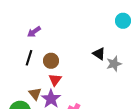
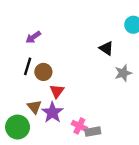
black triangle: (99, 54) -> (106, 48), moved
brown circle: (51, 61) -> (43, 72), moved

